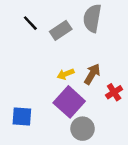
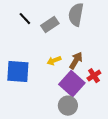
purple square: (69, 102) -> (72, 84), moved
blue square: (22, 116) -> (18, 72), moved, size x1.4

